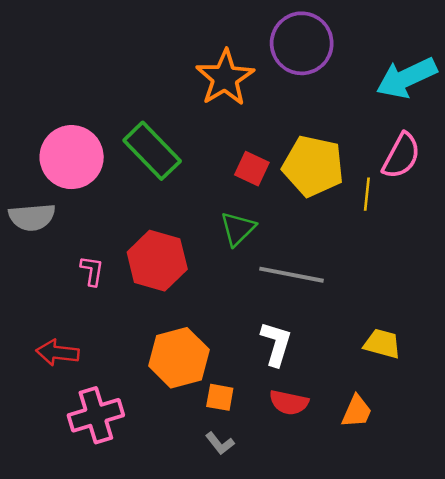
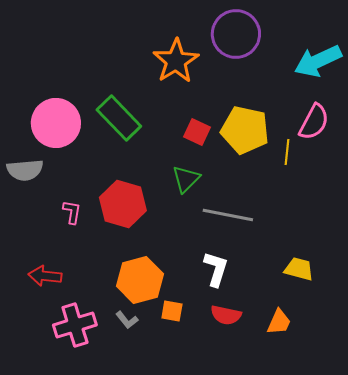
gray L-shape: (220, 443) -> (127, 320), moved

